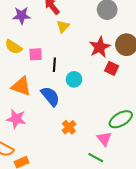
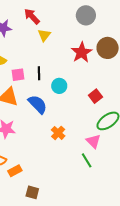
pink square: (36, 54) -> (18, 75), moved
red square: (112, 68) -> (95, 96), moved, turned 32
green line: (96, 158) -> (87, 160), turned 35

